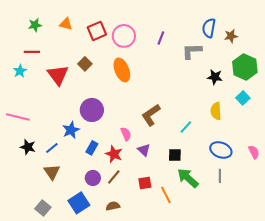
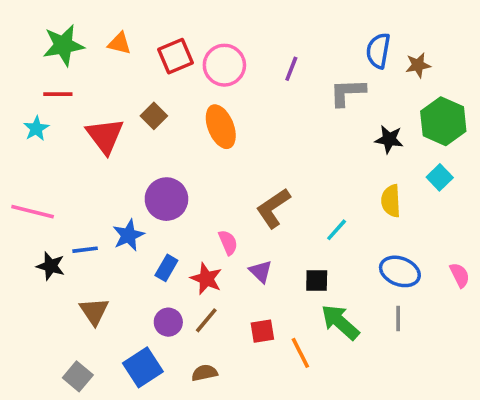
green star: (35, 25) -> (63, 45), size x1.6
blue line: (52, 148) -> (85, 250), moved, turned 32

